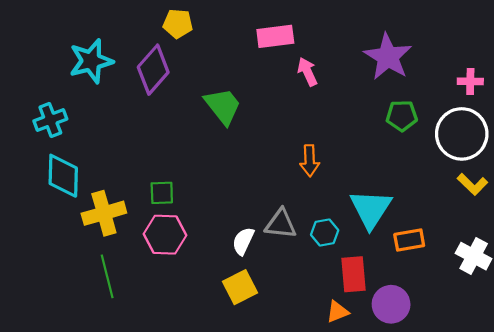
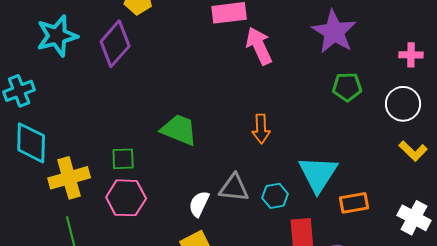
pink arrow: (307, 72) -> (259, 46), size x1.4
green trapezoid: (223, 106) -> (179, 130), moved, turned -30
white circle: (462, 134) -> (403, 104), size x0.7

